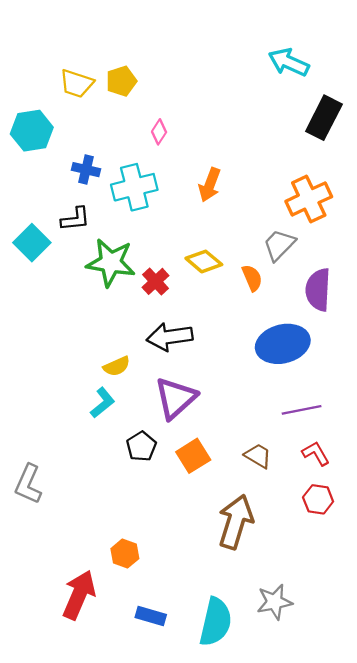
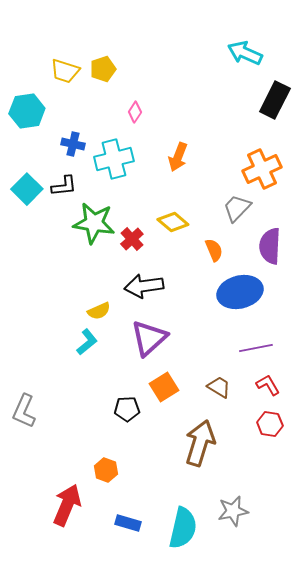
cyan square: (32, 243) -> (27, 189), moved
orange semicircle: (252, 278) -> (214, 250), moved
black pentagon: (141, 446) -> (127, 409), moved, turned 30

